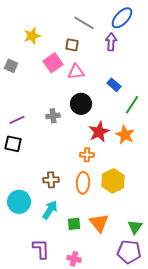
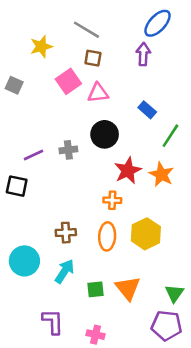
gray line: (84, 23) -> (86, 30), moved
purple line: (17, 120) -> (33, 155), moved

